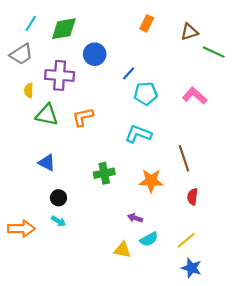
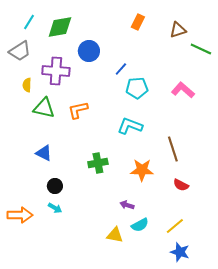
red semicircle: (192, 197) -> (181, 185), turned -70

